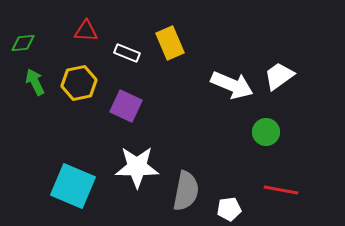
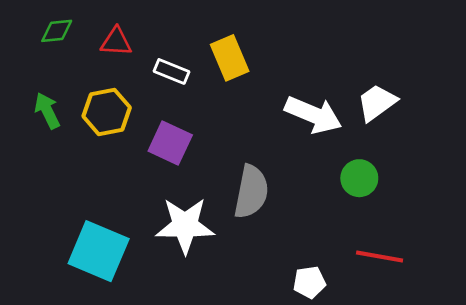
green diamond: (23, 43) -> (57, 31), moved
gray semicircle: (186, 191) -> (251, 192), moved

